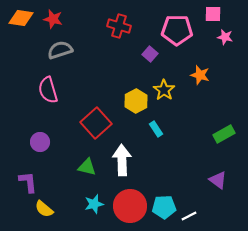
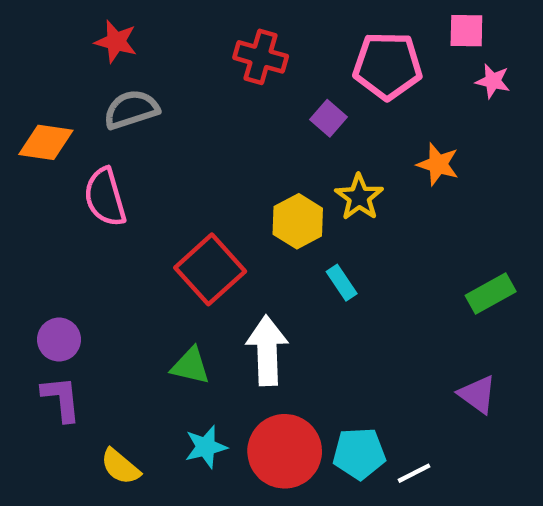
orange diamond: (21, 18) -> (46, 142), moved
purple circle: (40, 142) -> (59, 340), moved
yellow semicircle: (44, 209) -> (120, 467), moved

